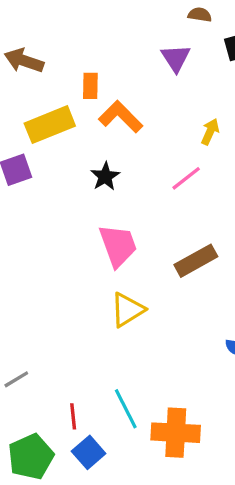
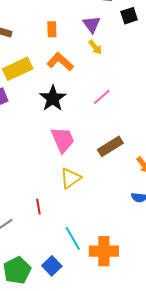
orange rectangle: (90, 86) -> (52, 29), moved
yellow arrow: (210, 132) -> (95, 47), moved, turned 119
black star: (105, 176) -> (53, 98), size x1.5
red line: (73, 416) -> (38, 207), moved

